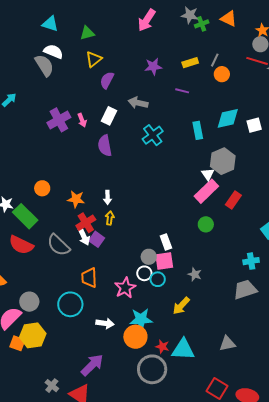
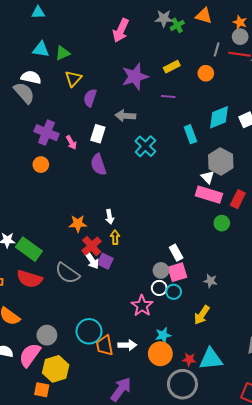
cyan triangle: (50, 24) -> (41, 49), moved
gray line: (215, 60) -> (217, 49), moved
purple star: (153, 67) -> (135, 77), size x1.5
purple cross: (59, 120) -> (46, 133), moved, turned -30
orange circle: (42, 188) -> (41, 165), moved
pink rectangle: (206, 191) -> (209, 195), turned 70
green circle: (206, 224) -> (222, 223), moved
orange trapezoid: (89, 278) -> (105, 345), moved
cyan star: (141, 319) -> (163, 335), size x0.7
orange square: (17, 343) -> (42, 390), moved

